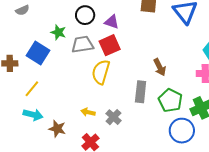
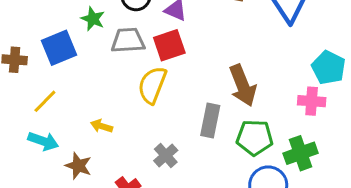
blue square: (38, 53) -> (59, 48), turned 30
brown arrow: (160, 67) -> (243, 85), size x1.5
green pentagon: (170, 100) -> (255, 138), turned -30
yellow arrow: (88, 112) -> (102, 126), moved

